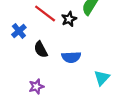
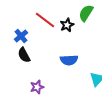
black semicircle: (41, 50) -> (24, 55), moved

